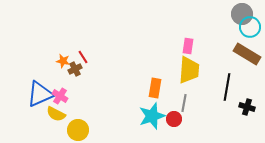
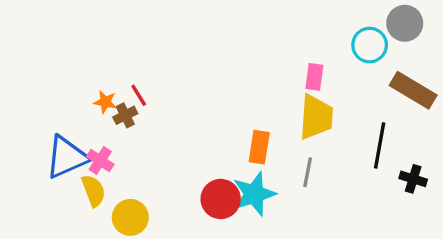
cyan circle: (250, 27) -> (370, 45), moved
yellow semicircle: (56, 114) -> (93, 191), turned -138
red circle: (174, 119) -> (221, 199), moved, size x1.5

